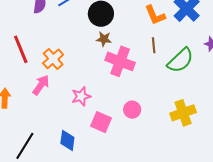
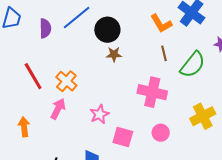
pink cross: (120, 61) -> (152, 92), moved
pink circle: (132, 110) -> (161, 133), moved

